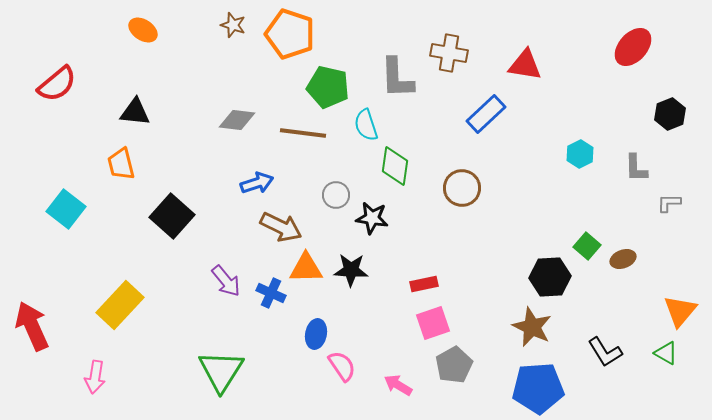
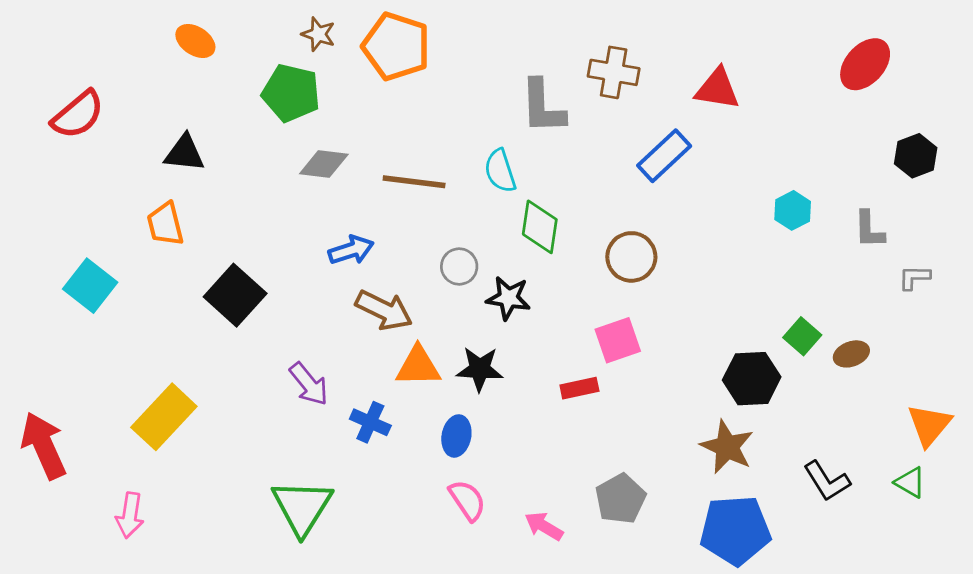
green pentagon: (328, 87) -> (291, 93), moved
blue cross: (271, 293) -> (370, 422), moved
pink square: (433, 323) -> (618, 340), moved
blue ellipse: (316, 334) -> (456, 436), moved

